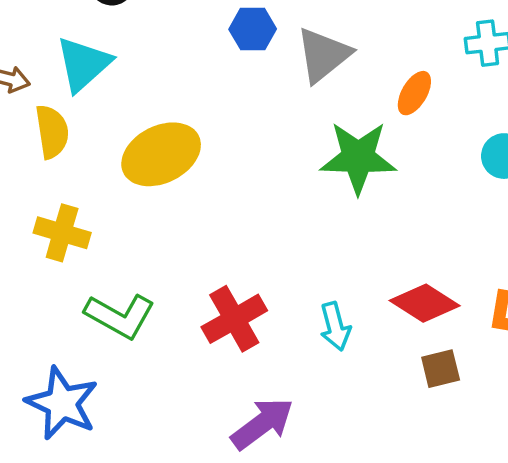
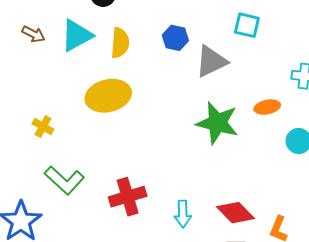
orange ellipse: (414, 93) -> (267, 107), moved, turned 35
yellow semicircle: (52, 132) -> (120, 43), moved
yellow cross: (62, 233) -> (43, 126), size x0.7

